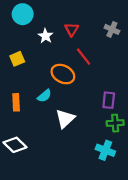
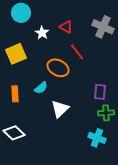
red triangle: (72, 29) -> (66, 27), turned -32
gray cross: (112, 29) -> (103, 27), size x1.5
yellow square: (17, 59) -> (16, 54), size x1.5

